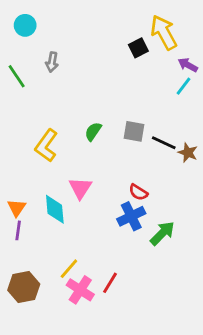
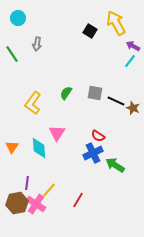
black square: (138, 48) -> (90, 31), moved, turned -32
purple line: (18, 230) -> (27, 183), moved
green arrow: (162, 233) -> (115, 165), turned -102
pink cross: (80, 290) -> (36, 204), moved

